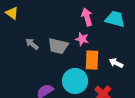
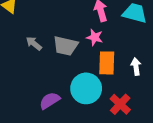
white arrow: (116, 63) -> (136, 67), turned 56

